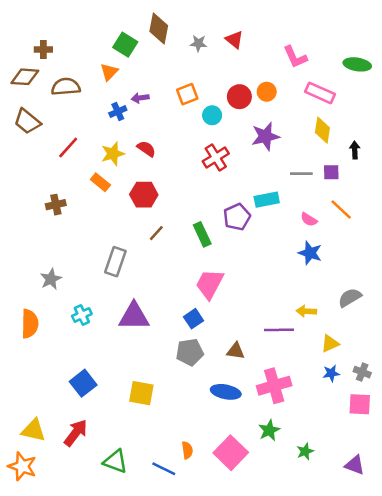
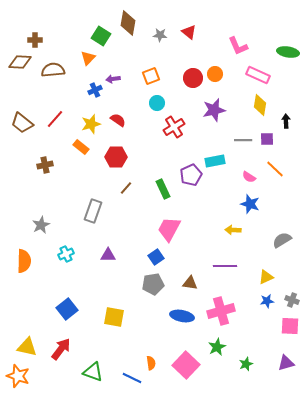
cyan circle: (212, 115) -> (157, 103), moved
brown trapezoid: (27, 121) -> (22, 123), moved
yellow arrow: (306, 311) -> (233, 230), moved
purple triangle: (134, 316) -> (108, 255), size x0.6
purple triangle: (355, 465) -> (286, 363), moved, turned -36

